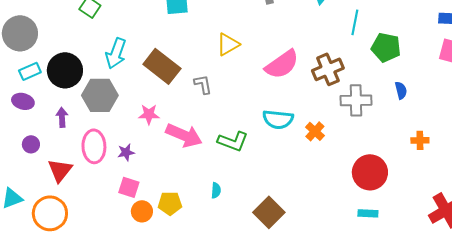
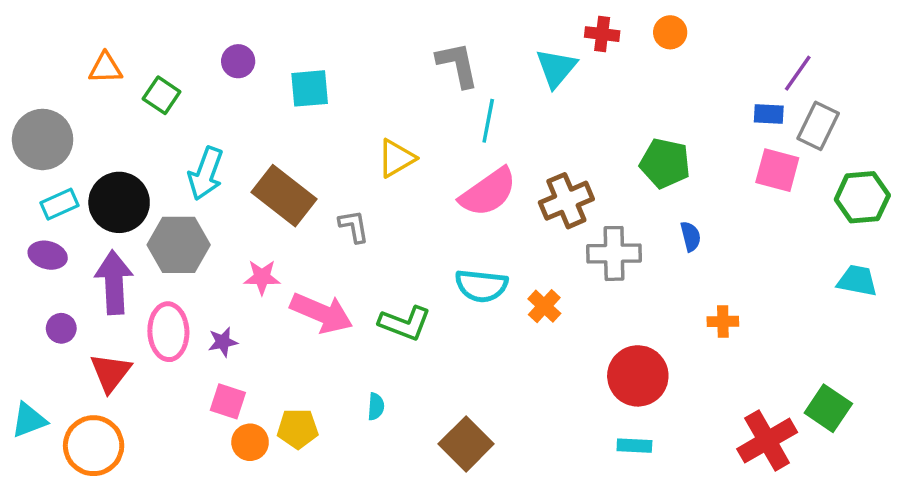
cyan line: (355, 22) -> (488, 121), moved
purple arrow: (62, 117) -> (114, 282), size x1.8

